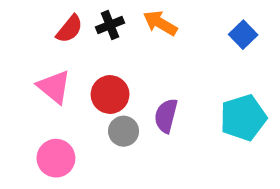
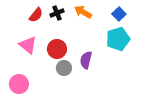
blue square: (243, 35) -> (119, 14), moved
cyan pentagon: (243, 118) -> (118, 39), moved
pink circle: (56, 158) -> (19, 84), moved

